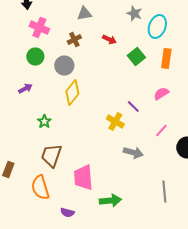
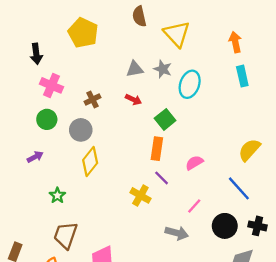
gray triangle: (84, 14) -> (135, 69), moved
orange rectangle: (166, 58) -> (157, 149), moved
gray arrow: (133, 152) -> (177, 233), moved

